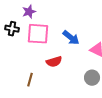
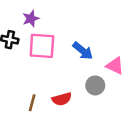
red semicircle: (54, 62) -> (62, 99), moved
gray circle: (92, 78) -> (95, 85), moved

